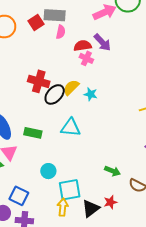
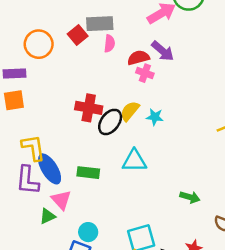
cyan circle: (48, 171) -> (88, 232), moved
green arrow: (112, 171) -> (190, 197), moved

